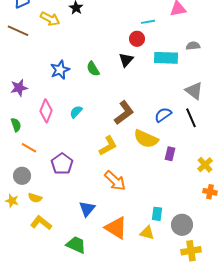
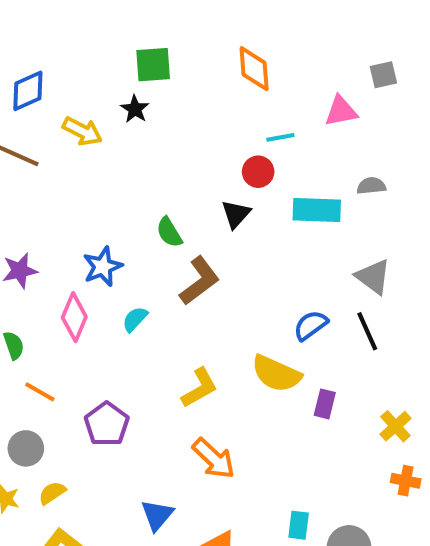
blue star: (60, 70) -> (103, 267), moved
brown L-shape: (124, 113) -> (200, 281), moved
yellow semicircle: (35, 198) -> (52, 493), turned 128

